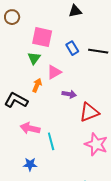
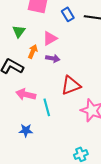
green triangle: (34, 58) -> (19, 31), moved
purple arrow: (69, 94) -> (53, 58), moved
red triangle: (89, 112) -> (71, 85), moved

